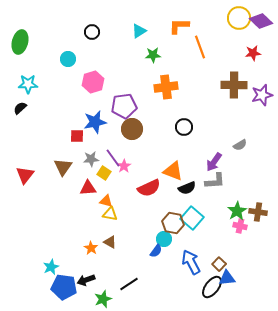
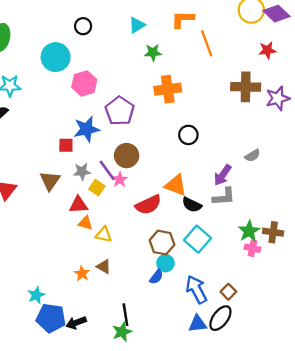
cyan circle: (68, 59) -> (56, 57), size x1.6
purple pentagon: (124, 106) -> (120, 111), turned -30
brown circle: (132, 129) -> (127, 156), moved
black semicircle: (187, 188) -> (192, 205), turned 48
orange triangle: (106, 201) -> (85, 223), moved
brown hexagon: (173, 223) -> (162, 243), moved
blue triangle: (227, 278) -> (198, 324), moved
black arrow: (86, 280) -> (76, 323), moved
black line: (129, 284) -> (125, 315), turned -66
green star: (103, 299) -> (122, 332), moved

